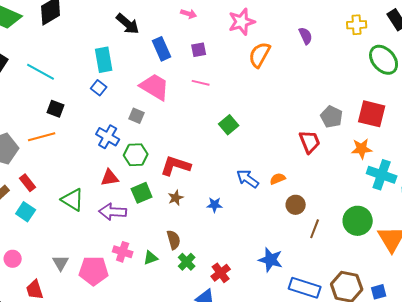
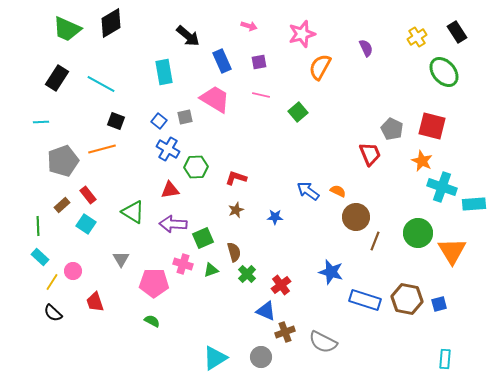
yellow cross: (357, 25) -> (417, 37), turned -30
blue square: (99, 88) -> (159, 121), moved
gray square: (137, 116) -> (185, 117), moved, turned -35
green square: (229, 125) -> (298, 112), moved
orange star: (362, 149) -> (422, 161), turned 30
red L-shape: (176, 166) -> (236, 178), size x0.7
orange semicircle: (278, 179) -> (338, 191), turned 49
green square: (142, 193) -> (203, 238), moved
brown circle: (296, 205) -> (356, 217), size x1.4
gray triangle: (61, 263) -> (121, 259), moved

